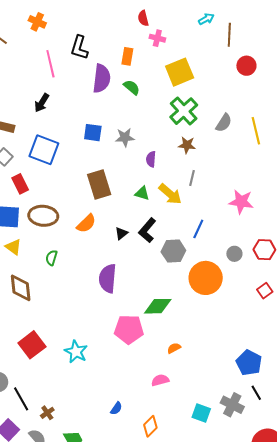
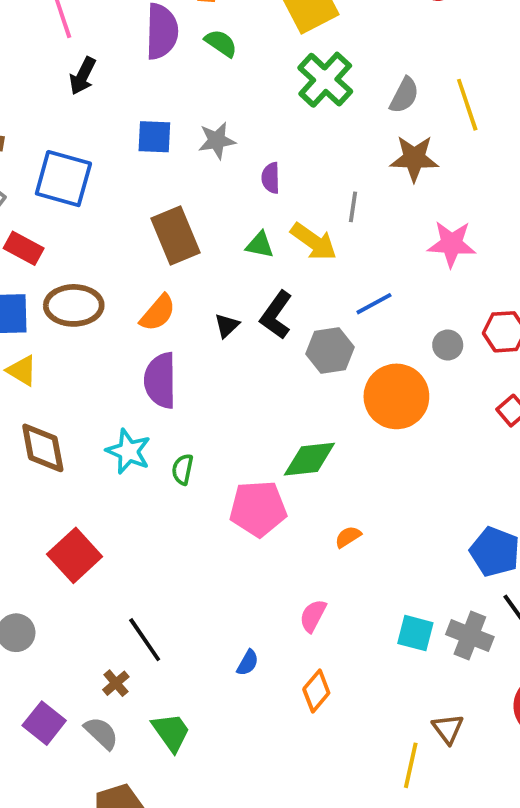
black arrow: (42, 103) -> (83, 76), moved
brown star: (187, 145) -> (414, 158), moved, size x1.4
red rectangle: (20, 184) -> (24, 248), turned -30
blue line: (198, 229) -> (374, 304), turned 42
green semicircle: (51, 258) -> (183, 469), moved
purple semicircle: (108, 278) -> (160, 380), moved
cyan star: (76, 352) -> (128, 451), moved
pink semicircle: (160, 380) -> (313, 616), moved, turned -42
black line: (21, 399) -> (145, 640), moved
cyan square: (201, 413) -> (415, 633), moved

